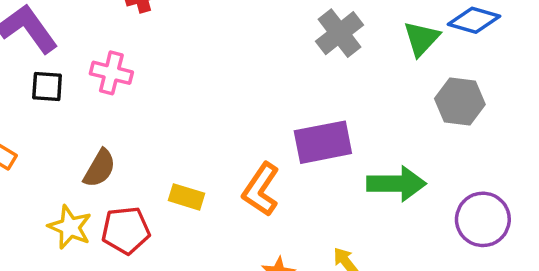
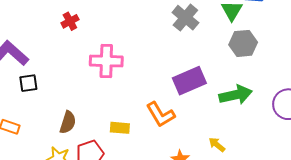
pink cross: (111, 73) -> (106, 61), moved, size x1.4
gray hexagon: (460, 102) -> (243, 43), moved
orange L-shape: (261, 189) -> (161, 115), turned -52

